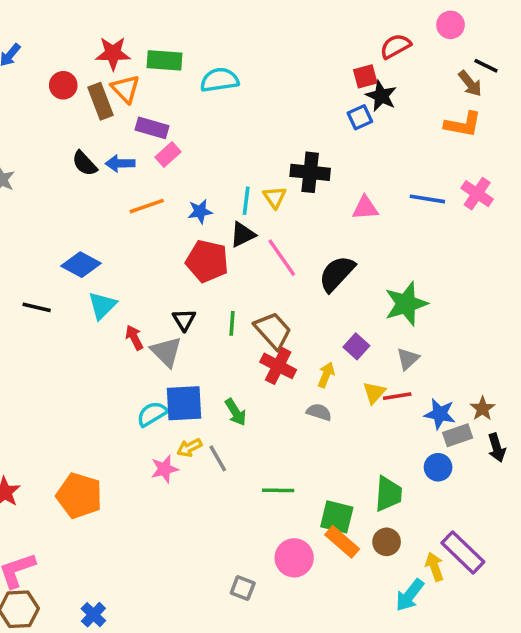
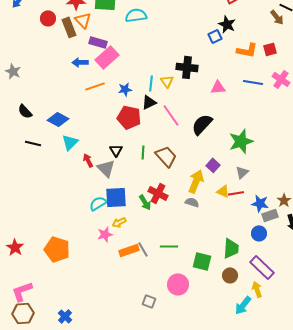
red square: (365, 76) -> (270, 49), moved
orange L-shape: (463, 124) -> (247, 50), moved
pink rectangle: (168, 155) -> (107, 57), size x1.6
black semicircle: (85, 163) -> (25, 111), moved
red cross: (278, 366) -> (158, 193), moved
yellow arrow: (326, 375) -> (196, 181), size x1.6
yellow triangle: (374, 393) -> (223, 191), turned -48
gray line: (218, 458) -> (143, 249), moved
orange rectangle: (342, 542) -> (129, 250), moved, turned -60
purple rectangle: (463, 552) -> (262, 267), moved

